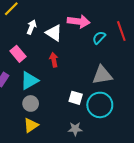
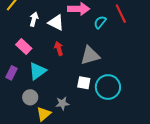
gray triangle: (102, 75) -> (90, 56), moved
gray circle: (31, 103) -> (30, 97), moved
gray star: (75, 129) -> (62, 103), moved

